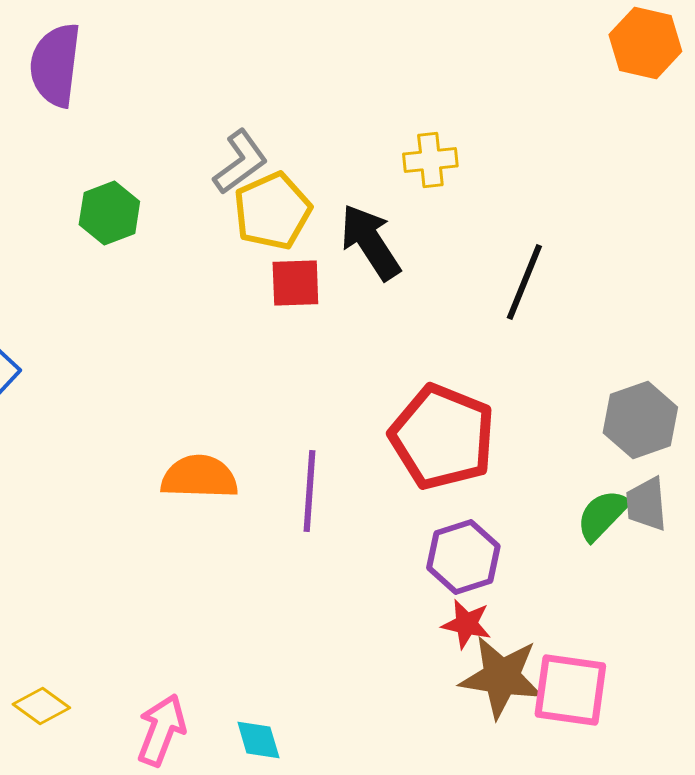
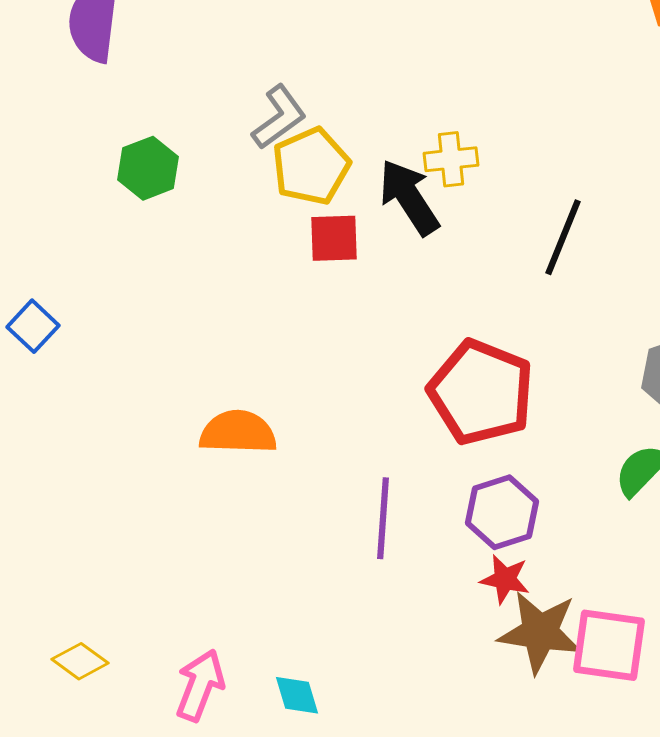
yellow cross: (430, 160) -> (451, 159), moved
purple line: (309, 491) -> (383, 518), moved

